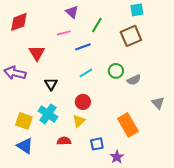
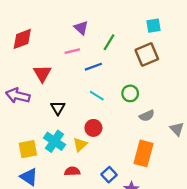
cyan line: (86, 73) -> (97, 96), turned 64
gray semicircle: (134, 80) -> (147, 116), moved
yellow square: (24, 121) -> (28, 149), turned -30
yellow triangle: (79, 121) -> (80, 145), moved
orange rectangle: (128, 125) -> (143, 153), turned 45
blue square: (97, 144) -> (109, 175), turned -32

